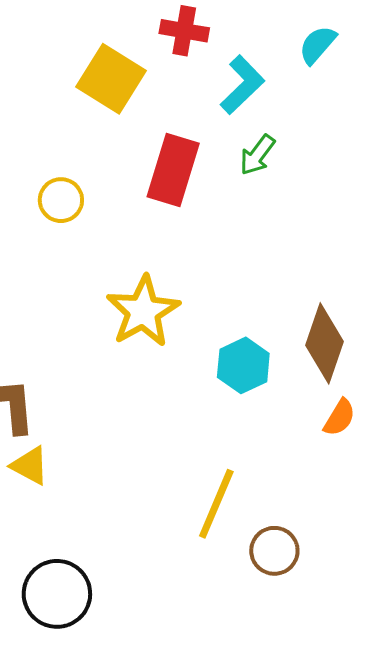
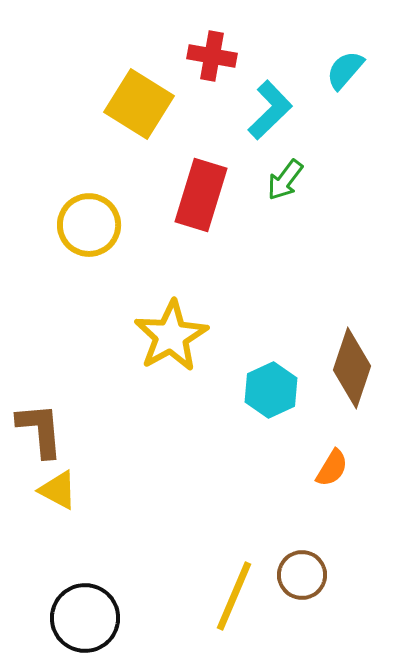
yellow circle: (61, 200) -> (89, 225), size x1.4
orange semicircle: (340, 418) -> (332, 468), moved
yellow line: (216, 504) -> (234, 596), moved

